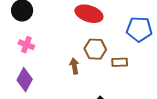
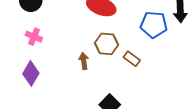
brown rectangle: (120, 62) -> (132, 59), turned 35

